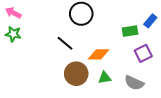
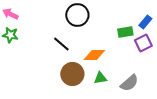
purple square: (143, 53) -> (143, 43), moved
gray semicircle: (134, 83) -> (129, 83), turned -66

